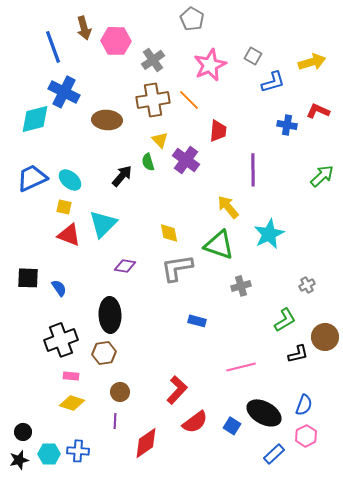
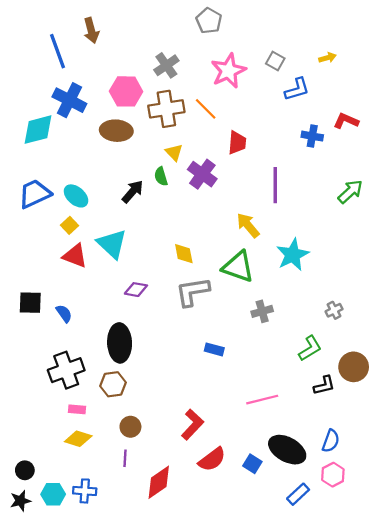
pink hexagon: (116, 41) -> (126, 91), moved
yellow arrow: (312, 62) -> (327, 58), moved, size x0.6
yellow square: (64, 207) -> (69, 225), turned 35
cyan triangle: (103, 224) -> (112, 244), turned -32

